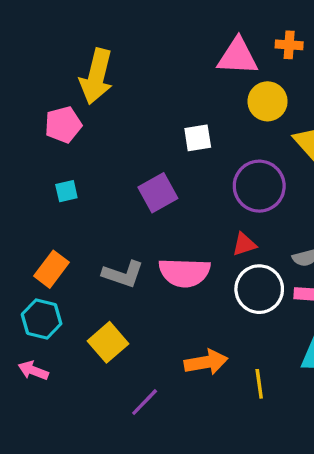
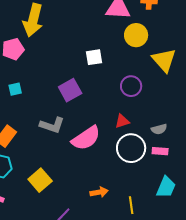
purple circle: (259, 186) -> (131, 86), size x0.7
pink semicircle: (184, 272) -> (86, 138), turned -36
gray L-shape: (123, 274) -> (52, 125), moved
orange arrow: (206, 362) -> (99, 192), size x0.7

